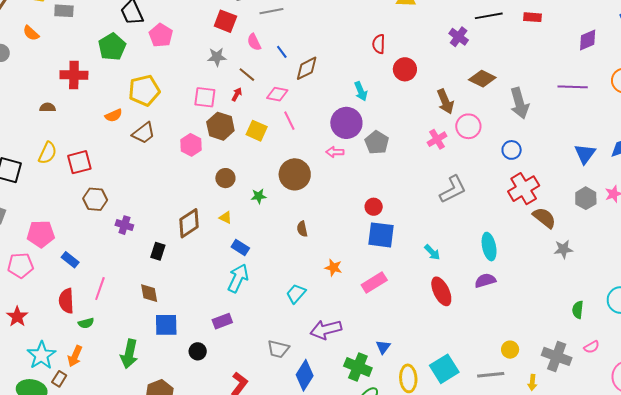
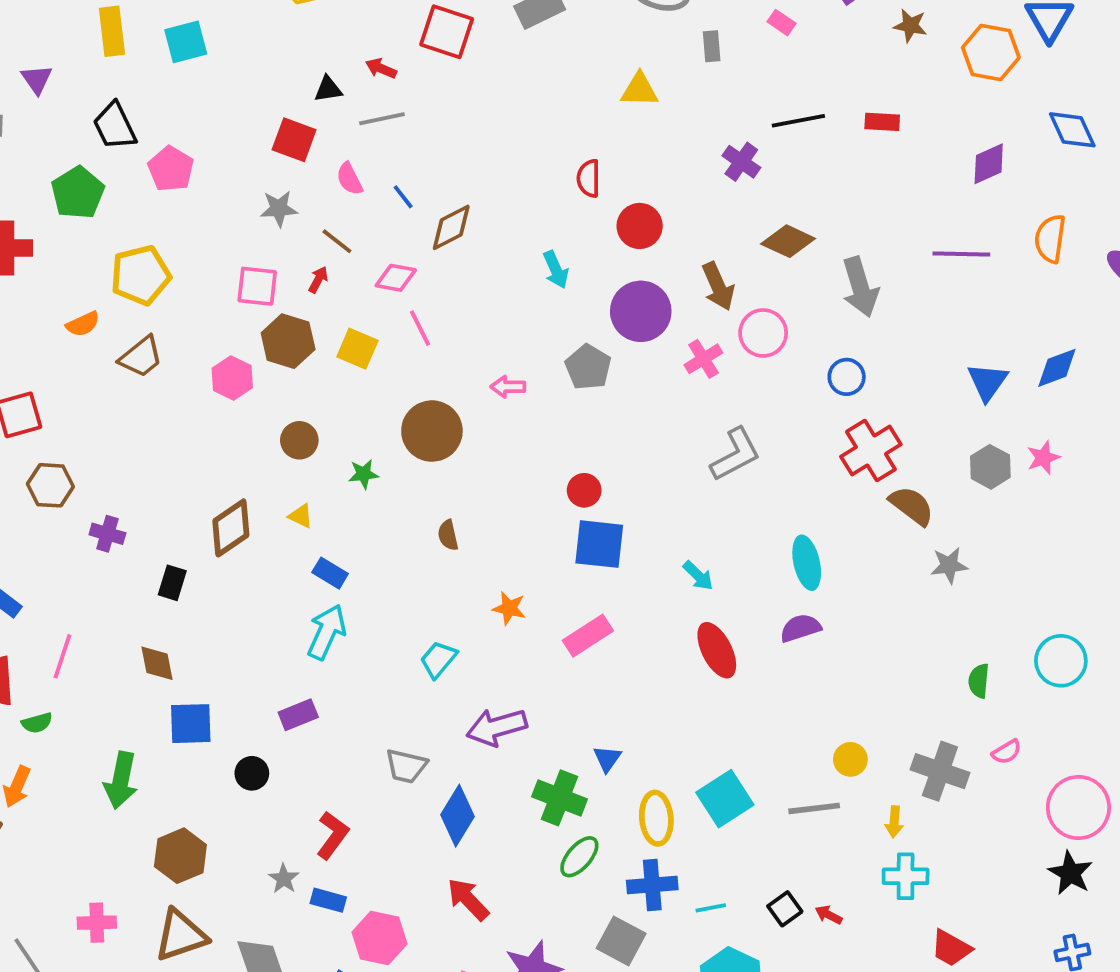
purple circle: (346, 123) -> (641, 311), moved

